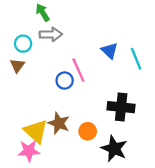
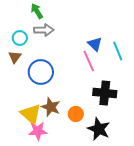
pink line: (78, 70) -> (89, 61), moved
blue circle: (65, 81) -> (41, 72), moved, size x1.6
pink star: (29, 151) -> (38, 131), moved

